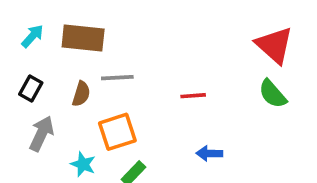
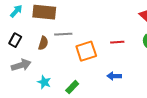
red line: (193, 96) -> (117, 42), moved
orange square: (117, 132) -> (86, 51), moved
gray arrow: (42, 134) -> (21, 65), turned 48

